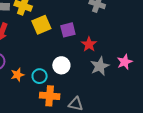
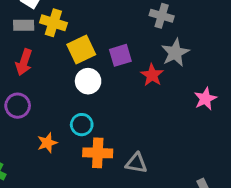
white circle: (61, 65) -> (88, 81), moved
gray star: (100, 66) -> (175, 53), moved
orange star: (17, 75) -> (47, 143), moved

